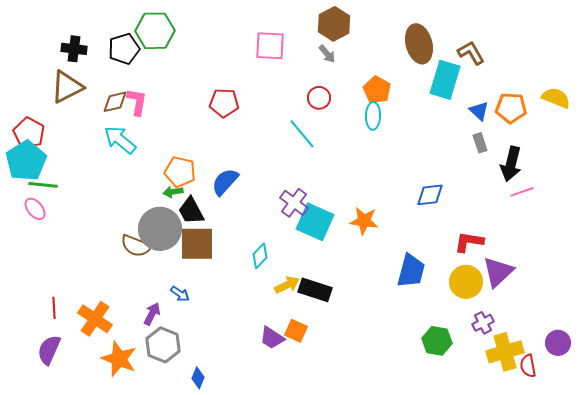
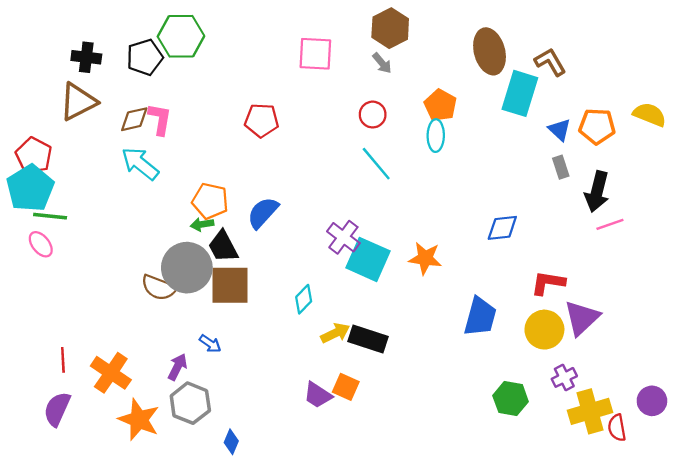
cyan line: (302, 134) -> (376, 164), moved

